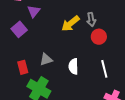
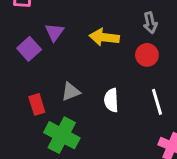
purple triangle: (34, 11) -> (54, 32), moved
gray arrow: (91, 19) -> (150, 23), moved
yellow arrow: (70, 24) -> (104, 37), turned 48

